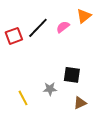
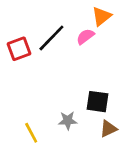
orange triangle: (84, 16) -> (102, 16), moved
brown triangle: (80, 103) -> (108, 129), moved

